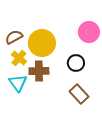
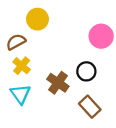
yellow circle: (42, 43) -> (37, 19), moved, size x0.7
brown cross: (39, 71) -> (58, 83), moved, turned 36

